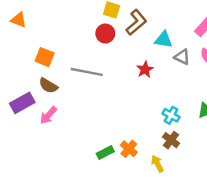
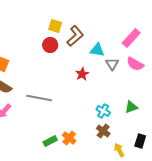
gray triangle: (182, 57) -> (112, 64), turned 32
gray line: (87, 72) -> (39, 98), moved
yellow arrow: (157, 164) -> (119, 150), moved

